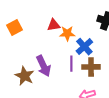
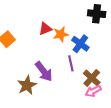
brown cross: (91, 67) -> (92, 78), moved, turned -36
brown star: (25, 76) -> (27, 85), turned 30

